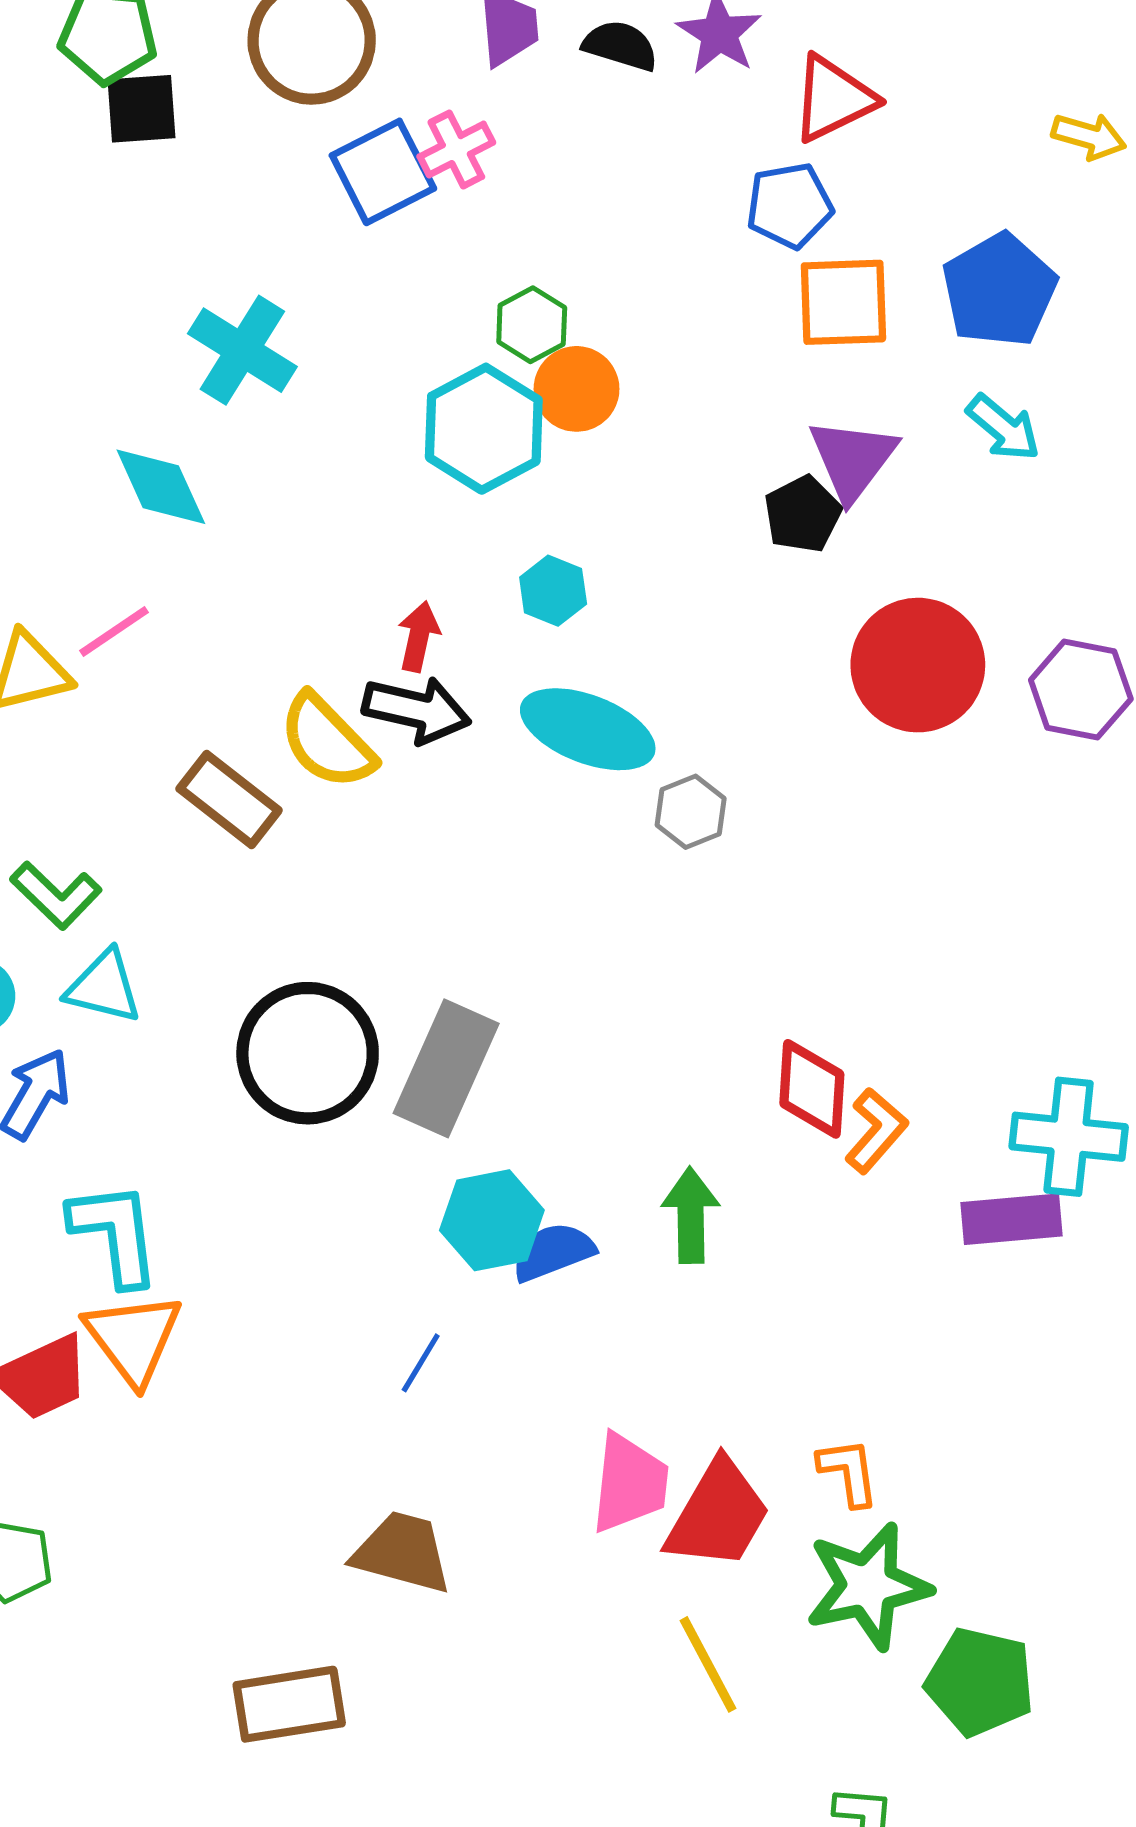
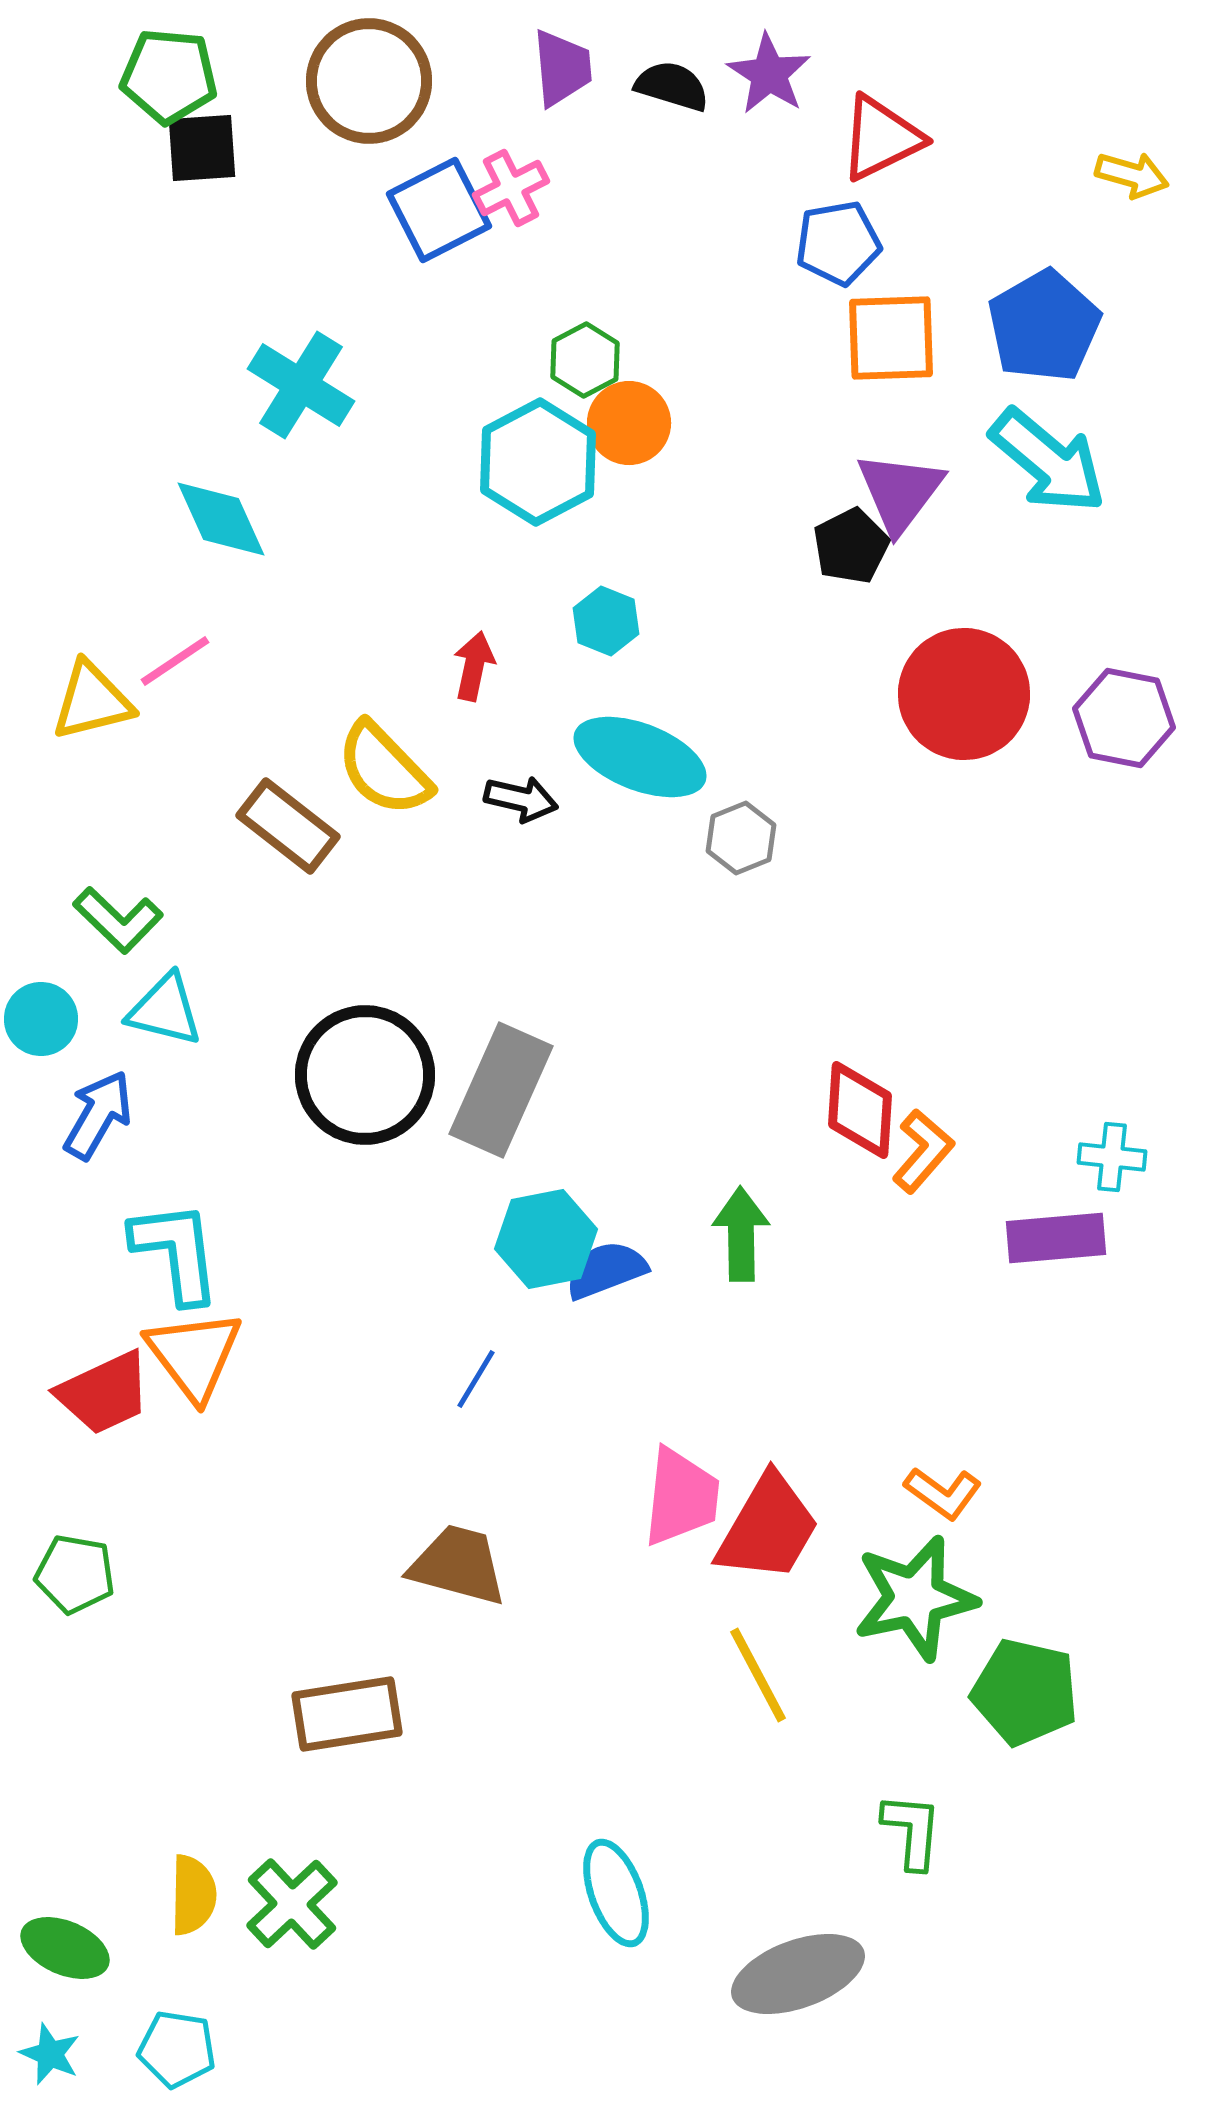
cyan arrow: (1003, 428) -> (1048, 461), size x1.6
black arrow: (417, 710) -> (521, 799), moved, size x0.7
cyan cross: (1069, 1137) -> (1112, 1157), size x0.6
orange L-shape: (849, 1472) -> (943, 1493), moved, turned 134

